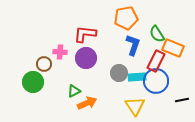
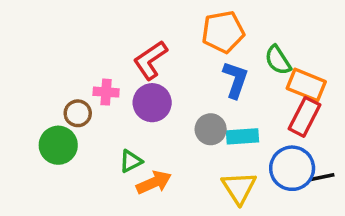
red L-shape: (85, 34) -> (150, 60), turned -40
red rectangle: (156, 61) -> (304, 117), moved
blue circle: (156, 81) -> (292, 168), moved

